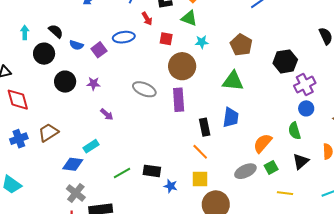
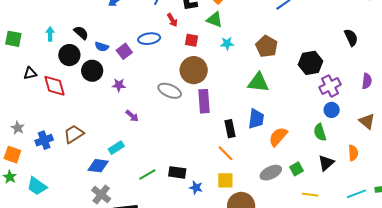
brown circle: (182, 66) -> (194, 70), moved
black circle: (65, 82) -> (92, 71), moved
red diamond: (18, 100) -> (55, 86), moved
orange semicircle: (263, 143) -> (278, 137), moved

